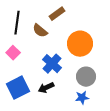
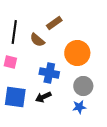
pink square: (13, 53) -> (10, 62), turned -32
blue cross: (52, 64) -> (49, 73), turned -30
blue square: (18, 88) -> (15, 97), turned 35

